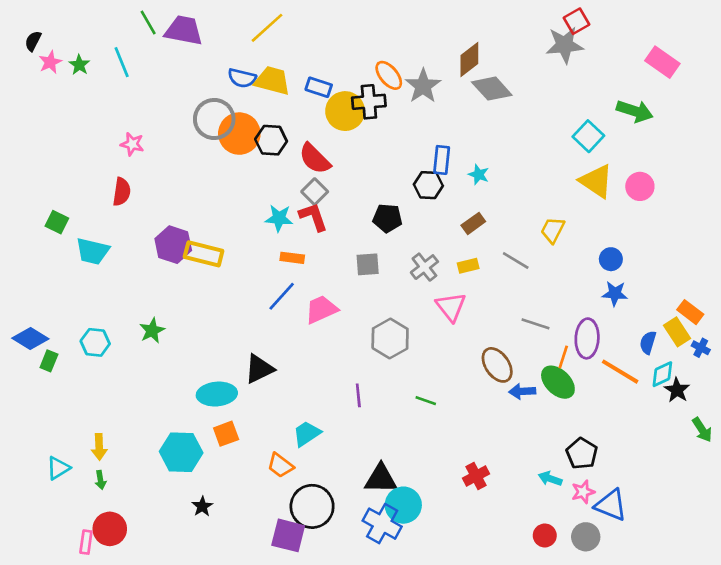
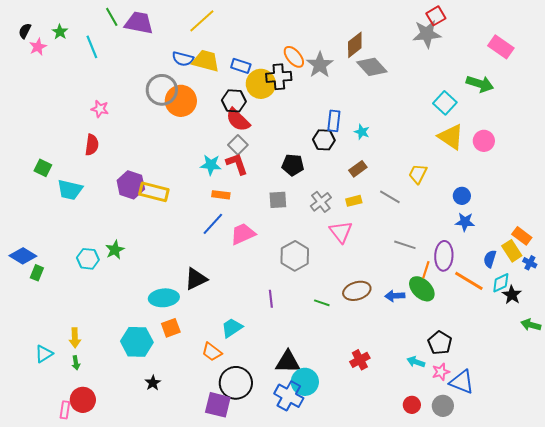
green star: (79, 65) -> (60, 32), moved
black hexagon: (271, 140) -> (234, 101), moved
cyan hexagon: (95, 342) -> (88, 259), moved
brown ellipse: (497, 365) -> (357, 291), moved, turned -72
green arrow: (702, 430) -> (531, 325), turned 138

